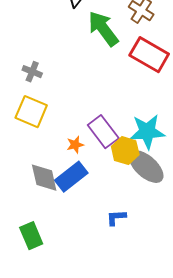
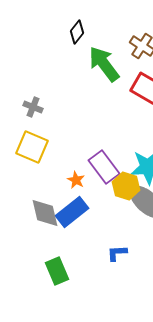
orange star: (75, 145) -> (76, 180), turned -30
green rectangle: (31, 236) -> (57, 271), moved

